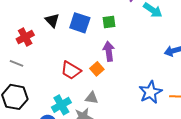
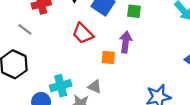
orange square: (97, 69) -> (108, 58), turned 32
red trapezoid: (71, 70) -> (83, 33), moved

